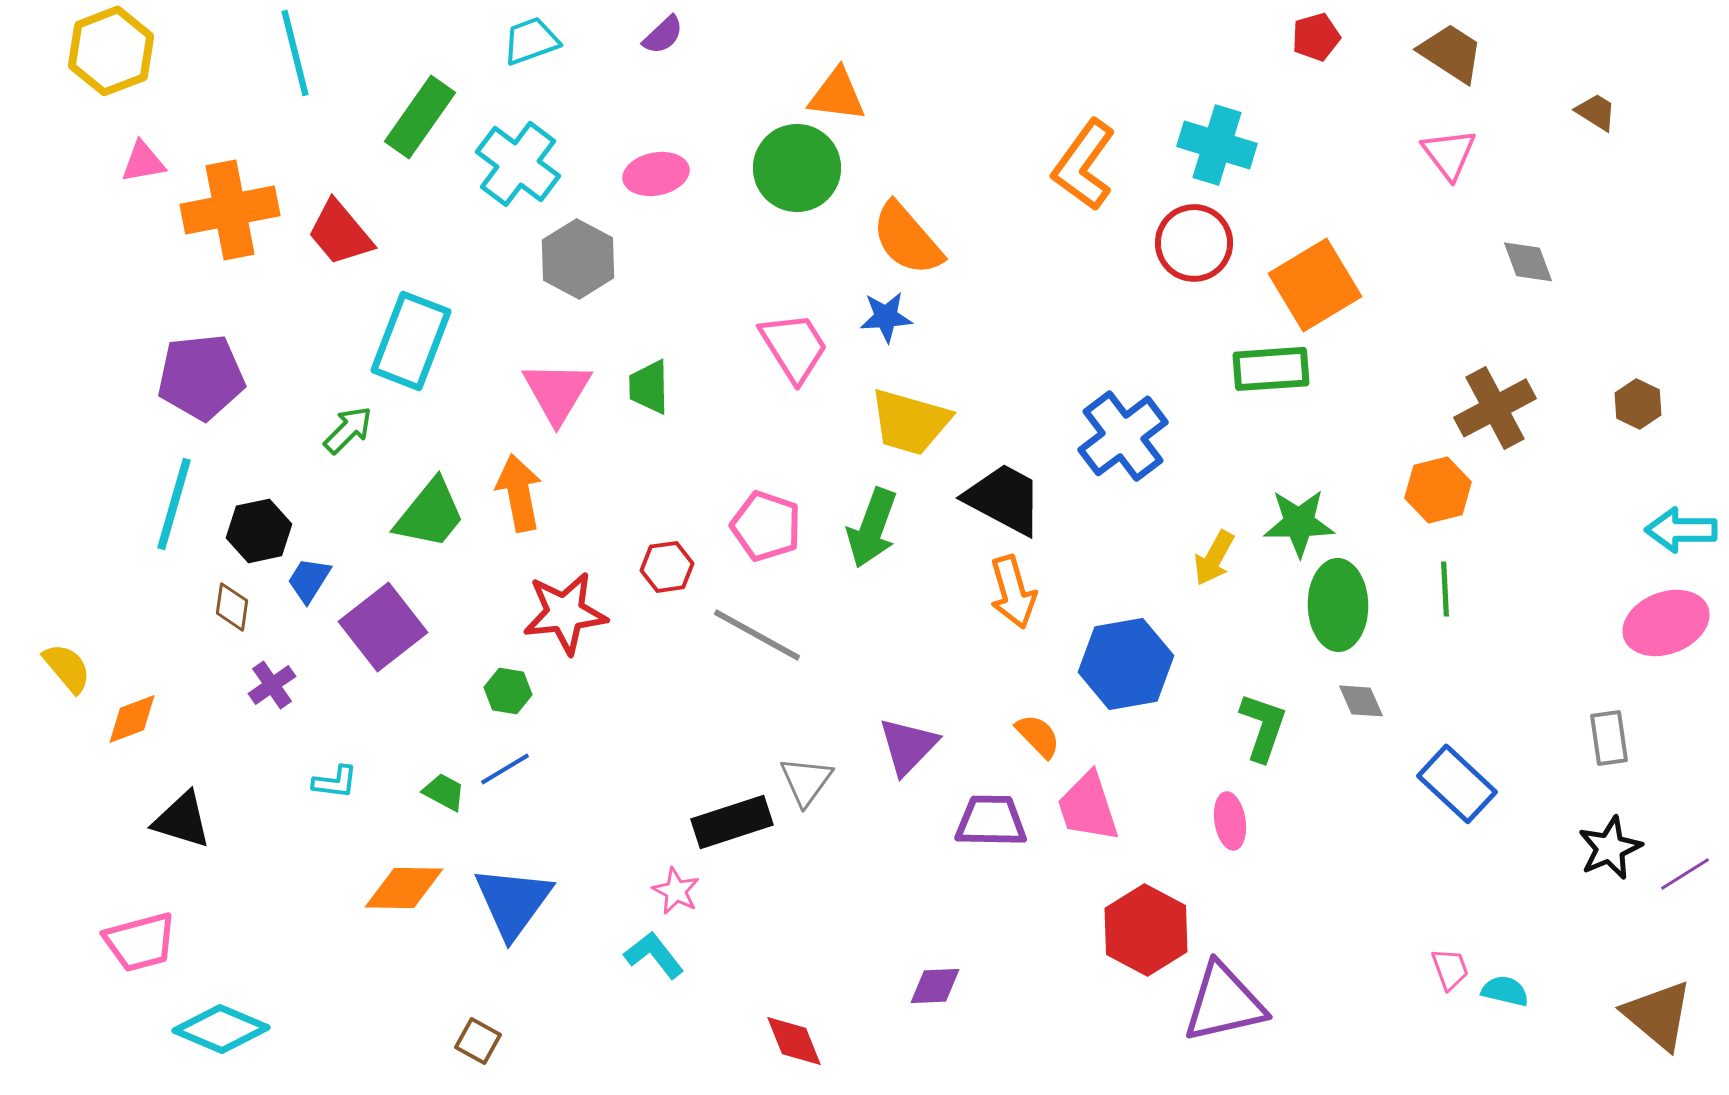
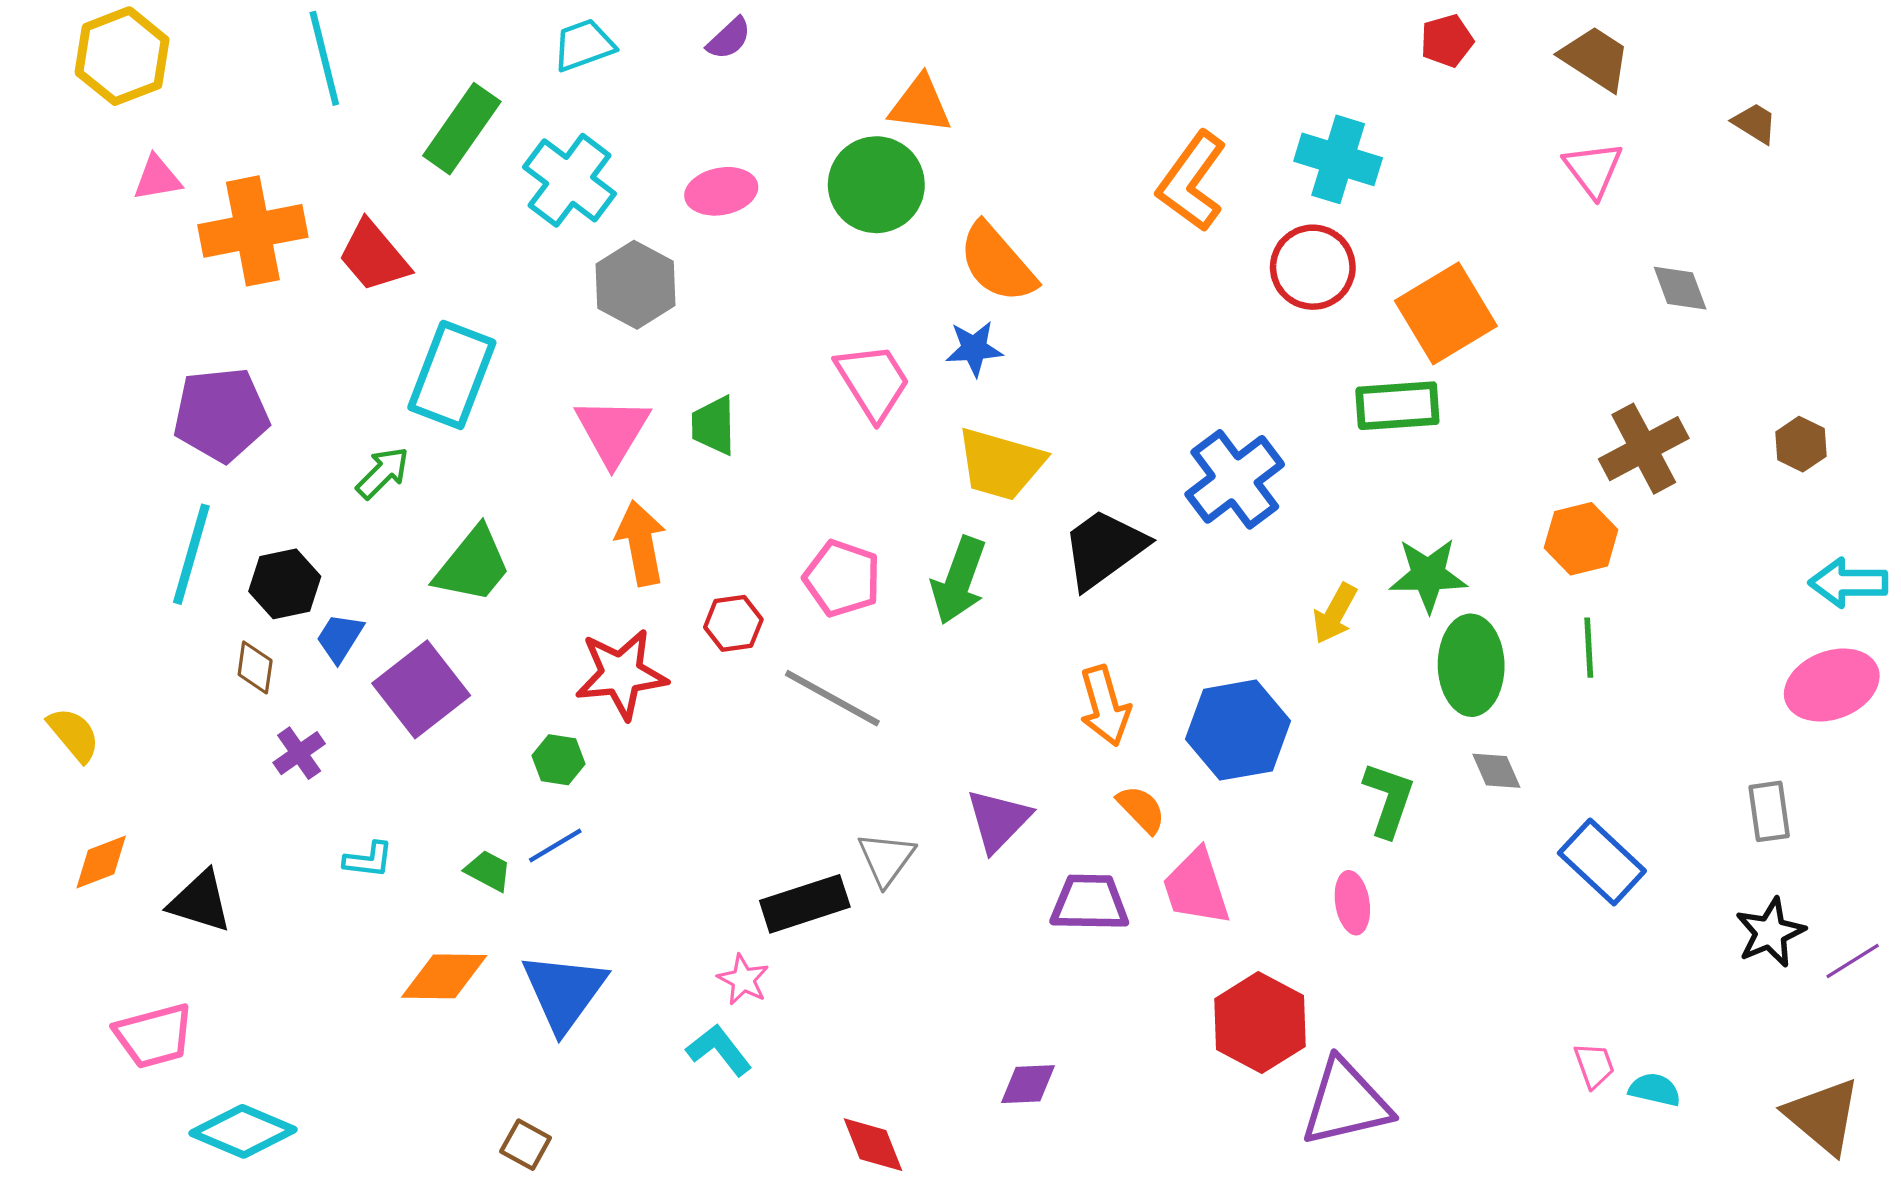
orange arrow: (519, 493) -> (641, 543), moved
black trapezoid: (1004, 499) -> (1104, 549), turned -64
orange arrow: (1013, 592) -> (1105, 706), moved
orange diamond: (132, 719) -> (101, 862), moved

